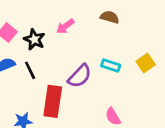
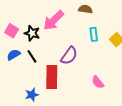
pink arrow: (65, 26) -> (54, 20), size x1.6
cyan rectangle: (111, 65) -> (94, 34), moved, turned 72

